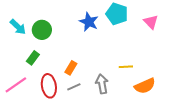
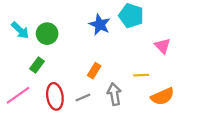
pink triangle: (151, 22) -> (163, 46), moved
orange rectangle: (71, 68) -> (94, 71), moved

